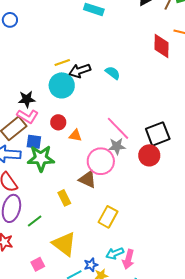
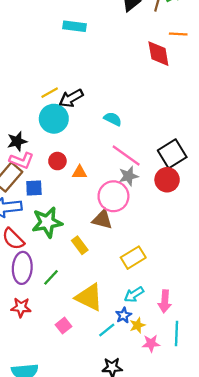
cyan semicircle: (113, 73) -> (113, 119), moved
green star: (41, 158) -> (47, 222), moved
yellow rectangle: (108, 217) -> (133, 258), turned 40
cyan arrow: (115, 253) -> (134, 294), moved

